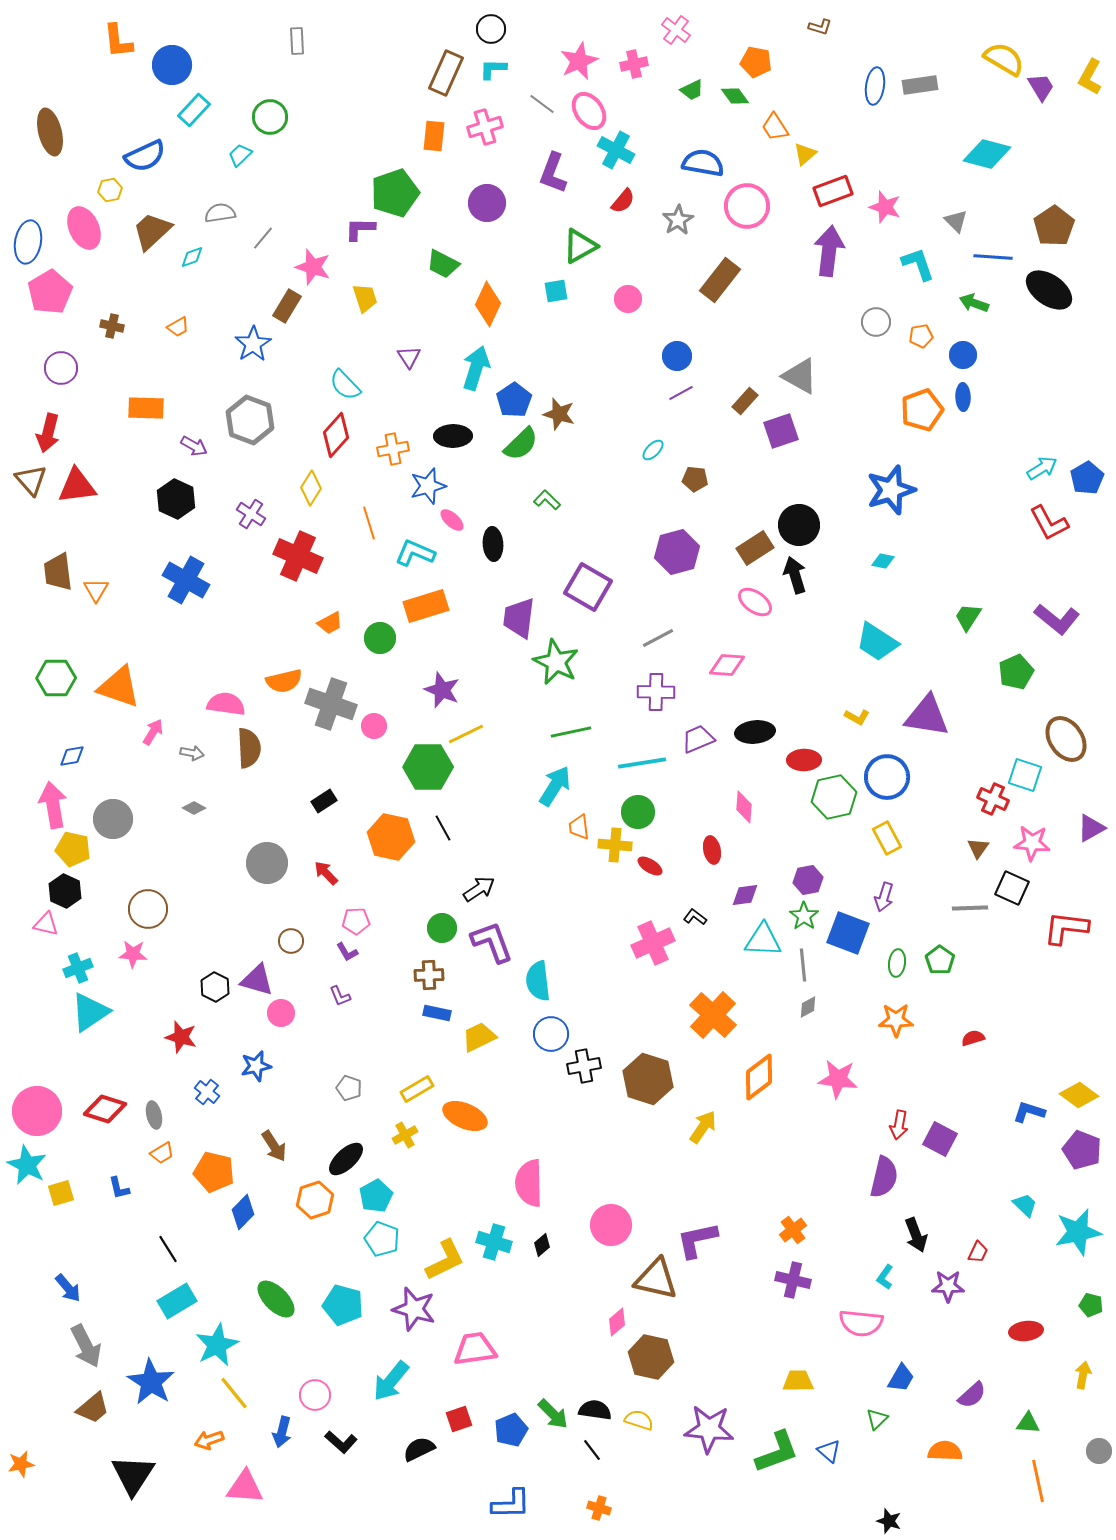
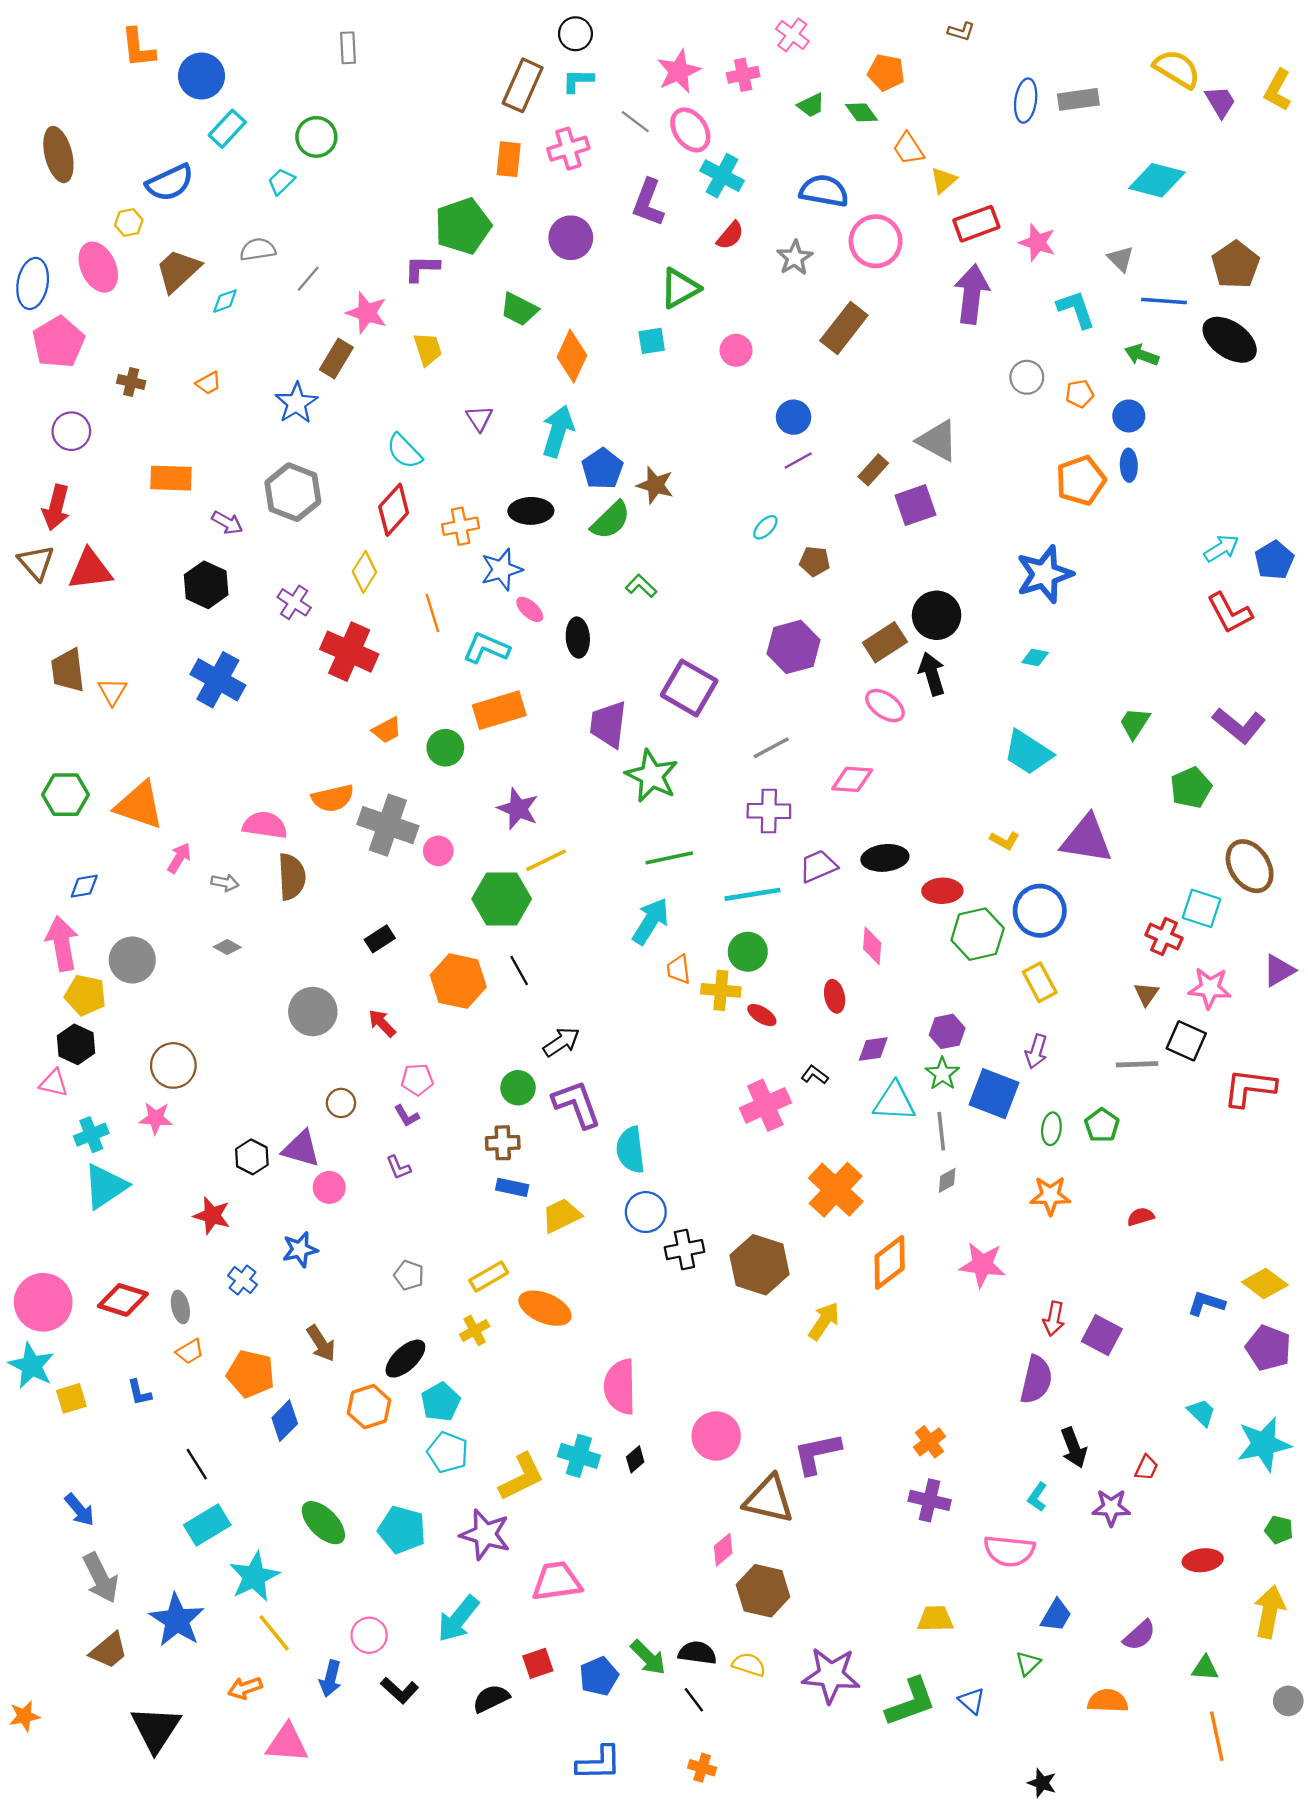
yellow arrow: (1083, 1375) -> (1270, 1612), size x1.6

